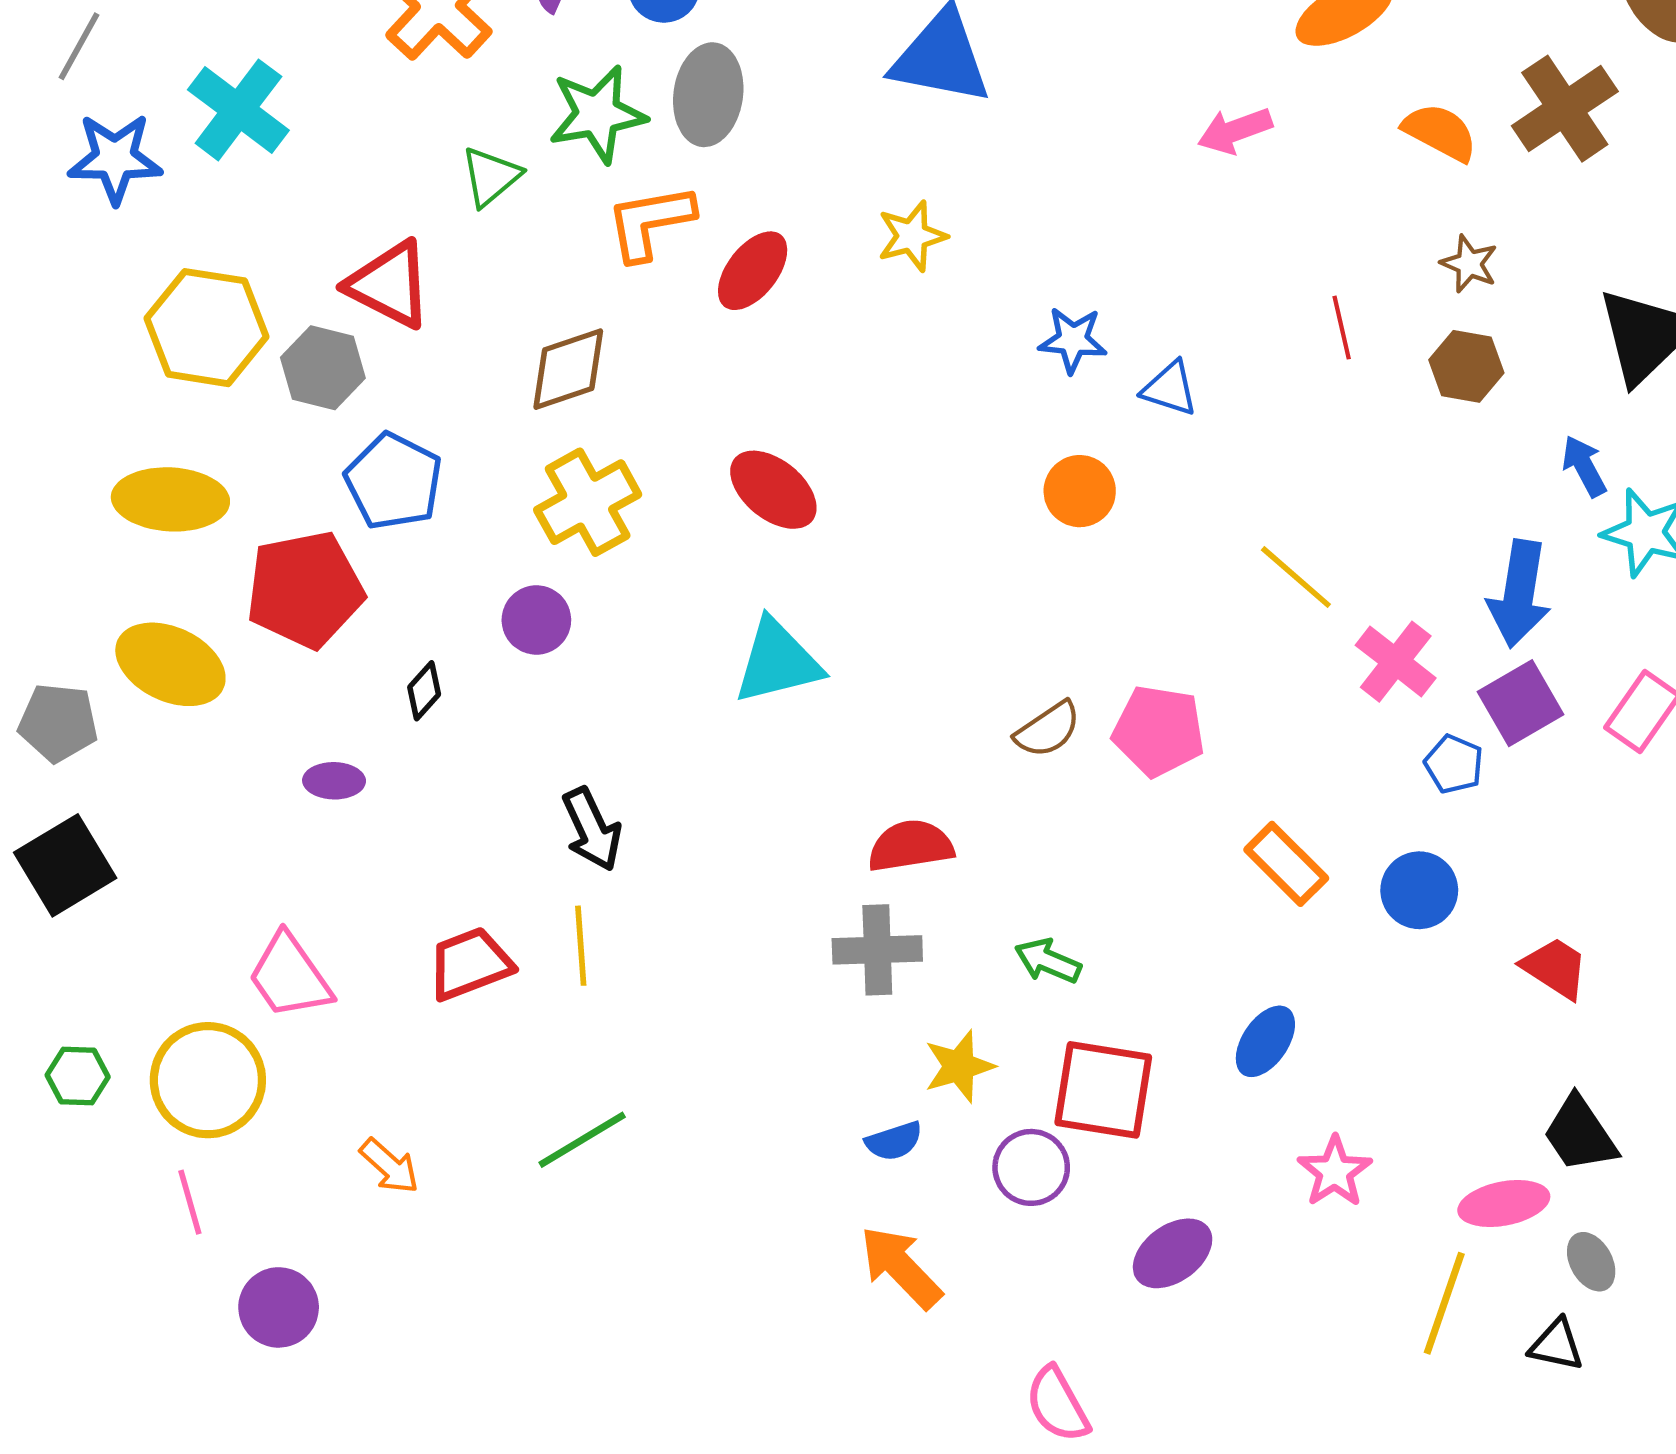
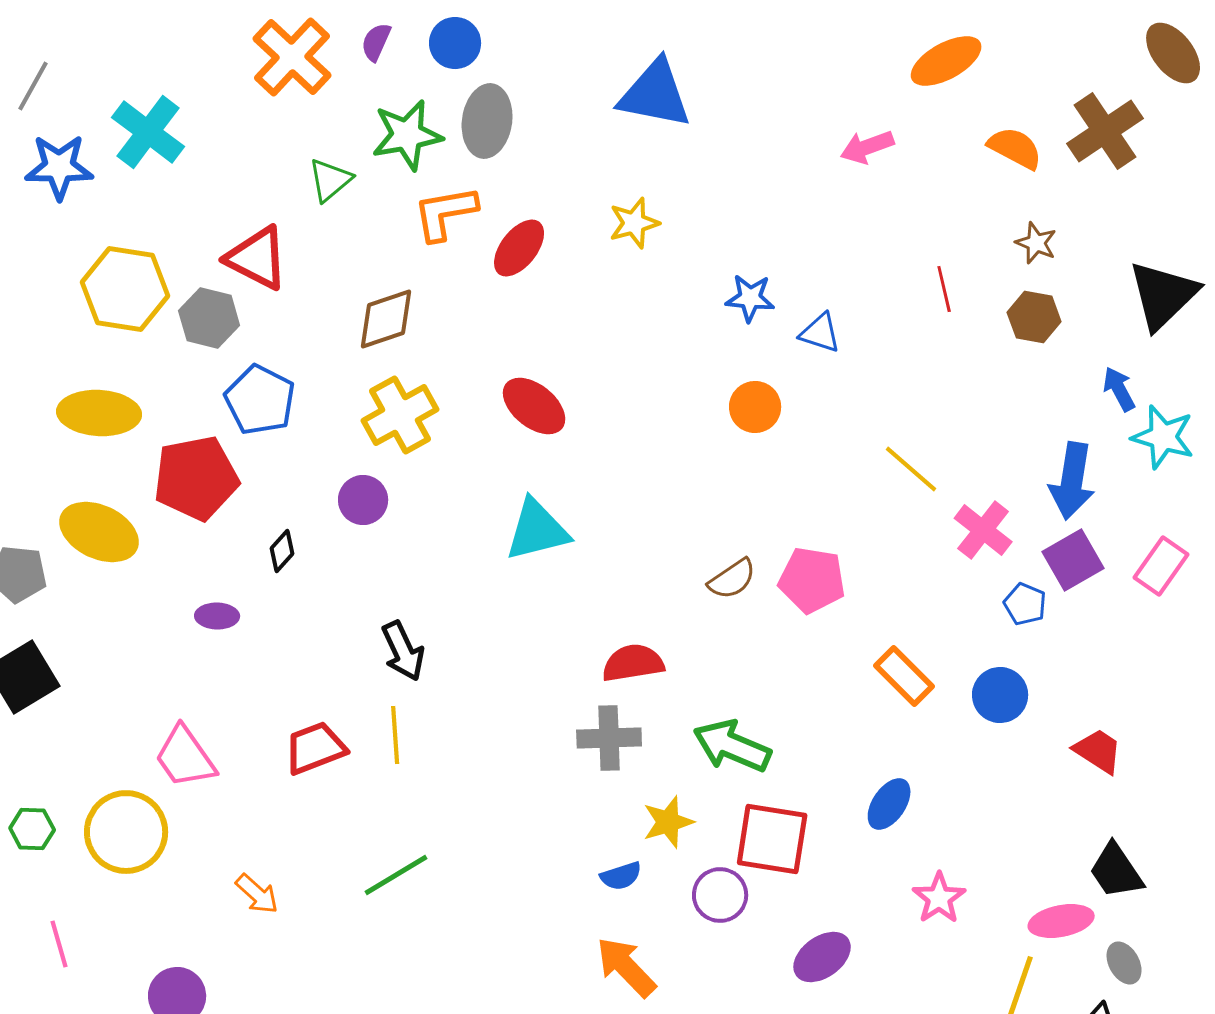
green arrow: (1048, 961) -> (732, 746), size x1.6
pink line: (190, 1202) -> (59, 944), moved

